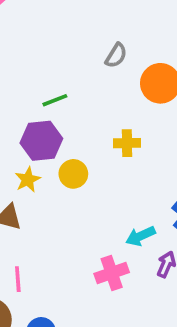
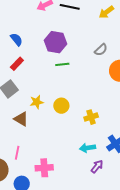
purple hexagon: (41, 141) -> (55, 42), moved
yellow cross: (127, 143) -> (91, 117), moved, turned -32
pink cross: (112, 273) -> (44, 168), moved

